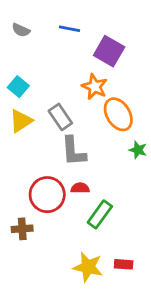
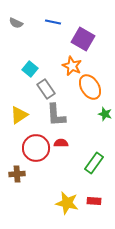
cyan square: (18, 87) -> (30, 69), moved
yellow triangle: (21, 121) -> (19, 115), moved
green rectangle: (100, 214) -> (94, 163), moved

